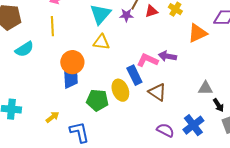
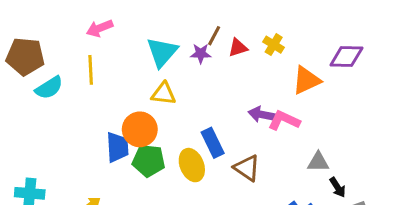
cyan semicircle: (24, 49) -> (49, 88), moved
pink L-shape: (147, 60) -> (284, 120), moved
orange circle: (72, 62) -> (140, 129), moved
green pentagon: (97, 100) -> (149, 161), moved

